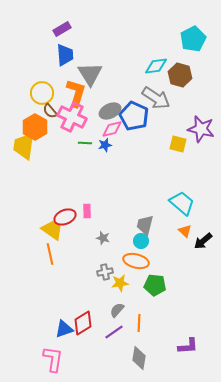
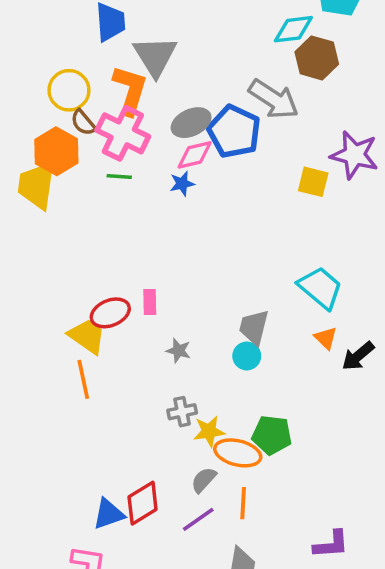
cyan diamond: (156, 66) -> (293, 29), moved
green line: (85, 143) -> (119, 176), moved
orange ellipse: (136, 261) -> (238, 453), moved

